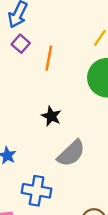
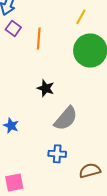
blue cross: (37, 191) -> (57, 154), moved, size x0.7

